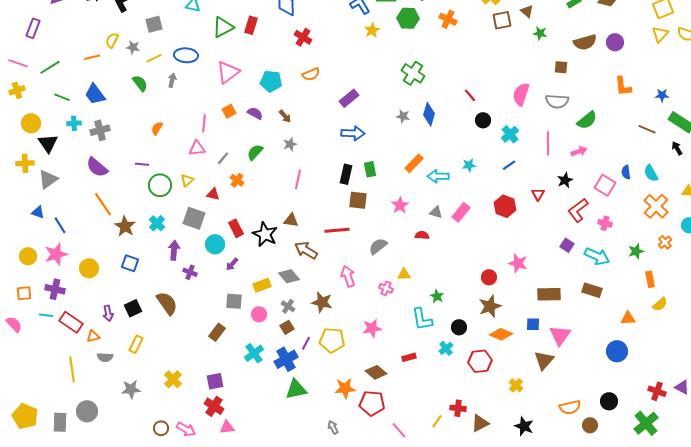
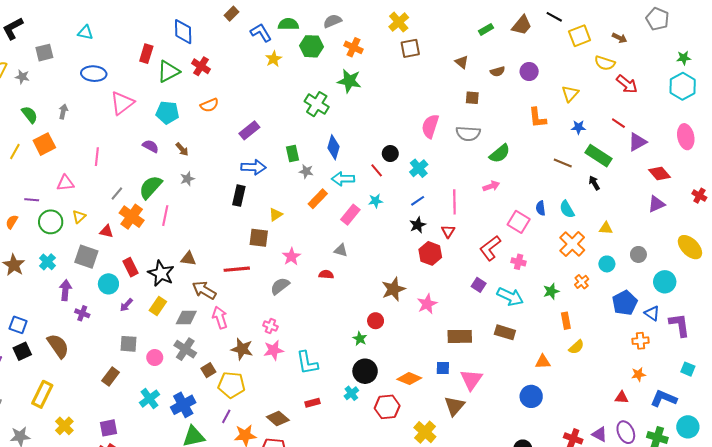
brown triangle: (527, 11) -> (462, 62), moved
green triangle: (223, 27) -> (168, 72), moved
green star: (540, 33) -> (349, 81), moved, size x1.6
yellow triangle: (660, 34) -> (570, 94), moved
brown semicircle: (585, 42) -> (498, 72), size x0.6
blue ellipse: (186, 55) -> (94, 74), moved
yellow line: (154, 58) -> (15, 151), moved, turned -35
red line: (470, 95) -> (377, 170), moved
orange square: (229, 111) -> (44, 144), moved, size x1.5
gray star: (403, 116) -> (306, 171), moved
orange semicircle: (157, 128) -> (12, 222), moved
pink line: (548, 143) -> (454, 202), moved
pink triangle: (197, 148) -> (65, 183), moved
green semicircle: (255, 152) -> (151, 187), size x1.4
green rectangle: (370, 169) -> (292, 154), moved
black rectangle: (346, 174) -> (239, 196), moved
cyan arrow: (438, 176) -> (343, 179), moved
pink line: (298, 179) -> (165, 216), moved
orange cross: (237, 180) -> (132, 217), size x1.6
black star: (565, 180) -> (418, 225), moved
pink star: (400, 205) -> (291, 257), moved
red hexagon: (505, 206) -> (430, 253), moved
pink rectangle: (461, 212) -> (350, 215), moved
blue square: (130, 263) -> (18, 325), moved
pink star: (518, 263) -> (427, 304), turned 30
yellow triangle: (404, 274) -> (276, 215), moved, turned -32
gray diamond: (289, 276) -> (186, 318), turned -50
pink arrow: (348, 276) -> (220, 318), moved
red circle: (489, 277) -> (376, 321), moved
yellow rectangle: (262, 285) -> (158, 306), moved, turned -36
pink cross: (386, 288) -> (270, 326), moved
green star: (437, 296) -> (360, 339), moved
brown star: (322, 302) -> (242, 349), moved
gray cross: (288, 306) -> (185, 349), size x1.5
brown star: (490, 306) -> (393, 289), moved
cyan L-shape: (422, 319) -> (307, 363), moved
brown square: (287, 327) -> (208, 370), moved
black circle: (459, 327) -> (365, 371), size x1.5
pink star: (372, 328) -> (274, 350), moved
purple line: (306, 343) -> (226, 416), moved
yellow rectangle: (136, 344) -> (42, 394), moved, size x1.4
yellow cross: (516, 385) -> (425, 432), size x1.5

